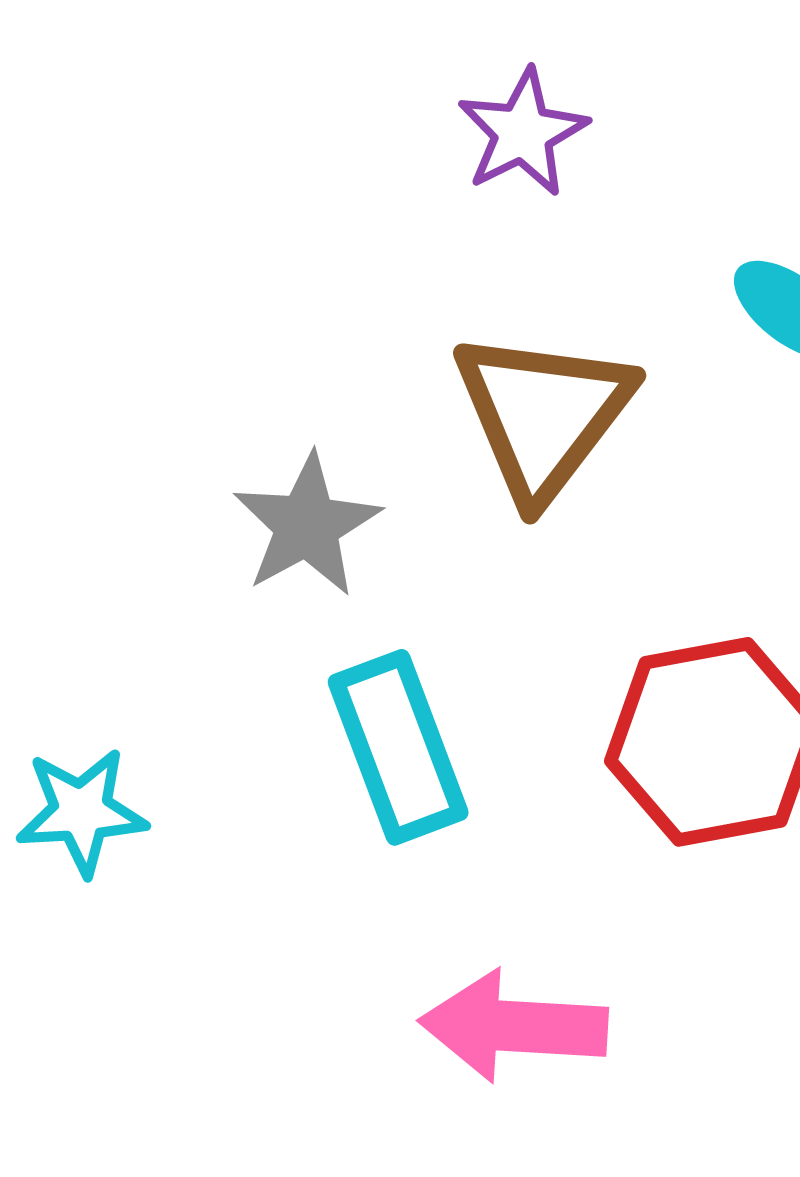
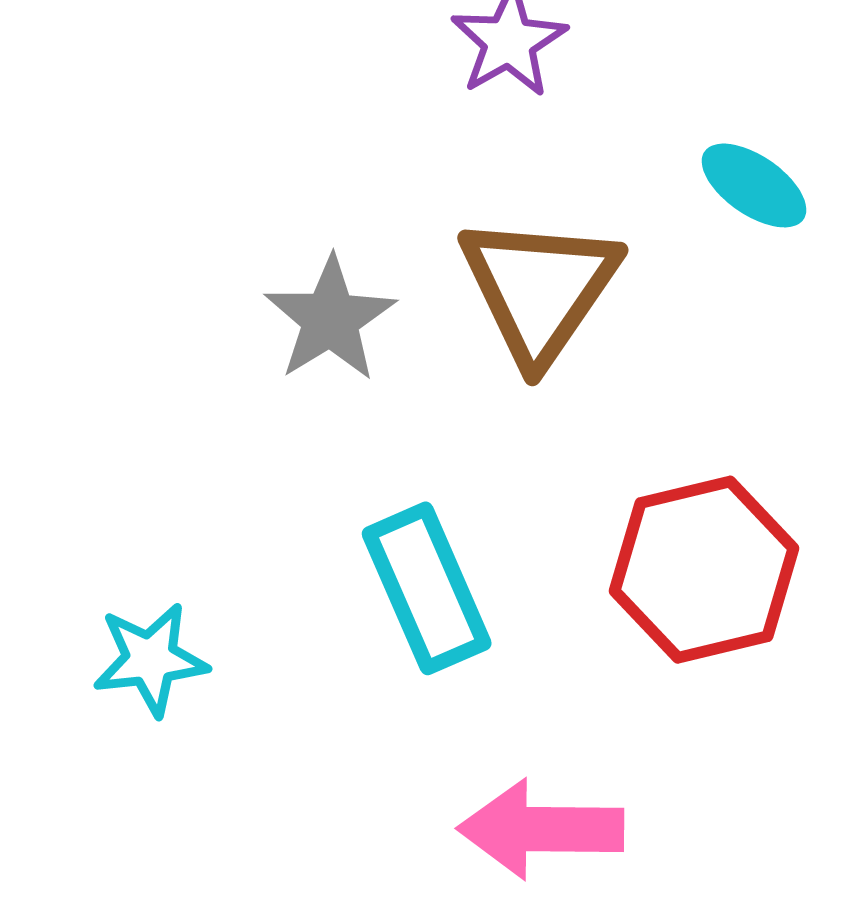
gray star: (307, 525) -> (330, 319), moved

